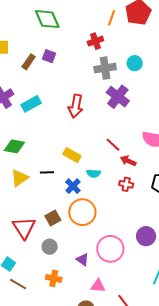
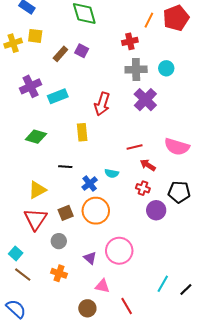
red line: (113, 145) -> (135, 147), turned -63
yellow rectangle: (72, 155) -> (82, 132), moved, turned 48
yellow triangle: (19, 178) -> (37, 190), moved
purple circle: (146, 236) -> (156, 210), moved

